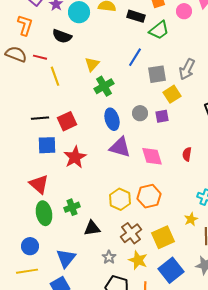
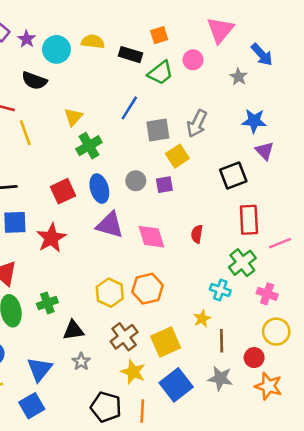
pink circle: (184, 11) -> (193, 60), moved
red square: (67, 121) -> (63, 191), moved
gray star: (109, 257) -> (81, 361), moved

